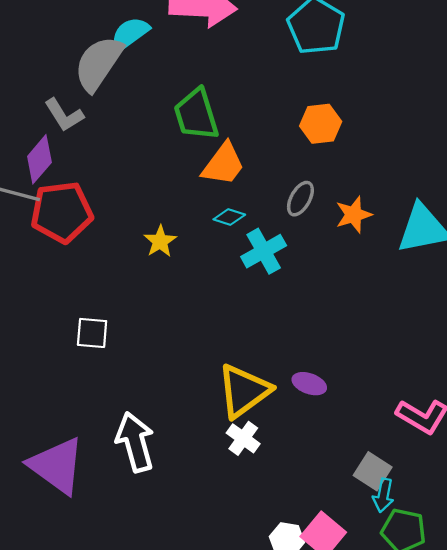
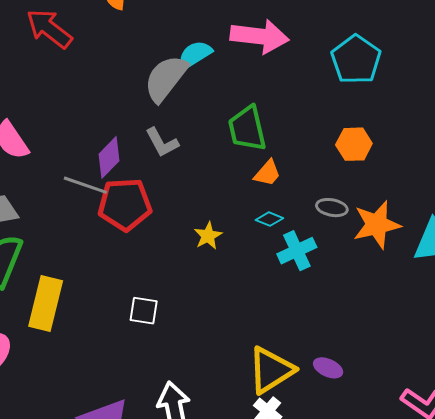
gray L-shape: (64, 115) -> (162, 142), moved
orange trapezoid: (223, 164) -> (267, 173), size x0.7
gray ellipse: (300, 199) -> (332, 208), turned 68
orange star: (354, 215) -> (377, 225), size x1.5

